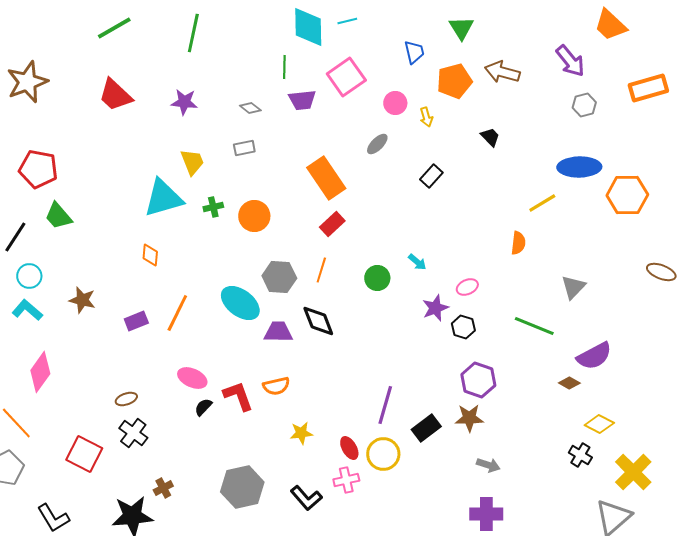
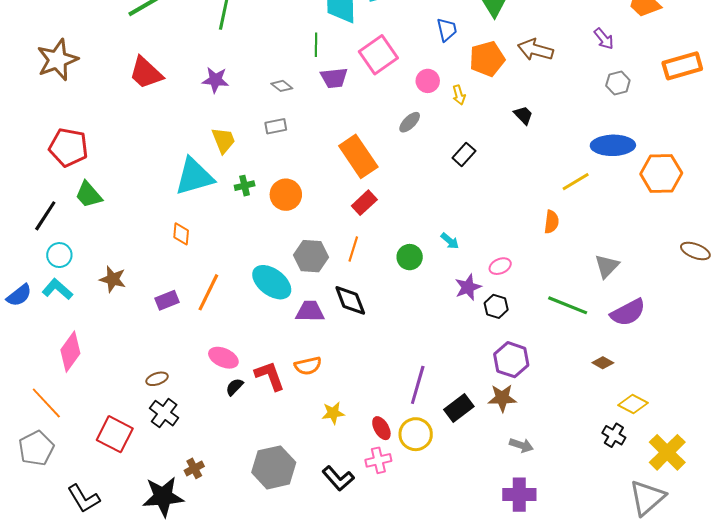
purple arrow: (570, 61) -> (604, 39), size x0.7
purple semicircle: (594, 356) -> (628, 312), moved

